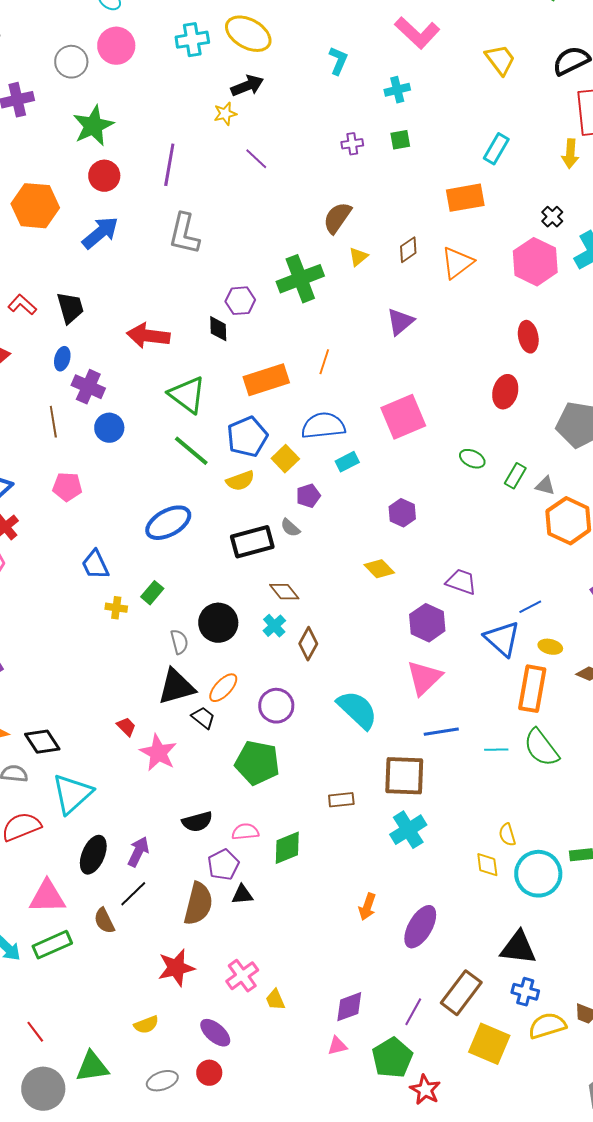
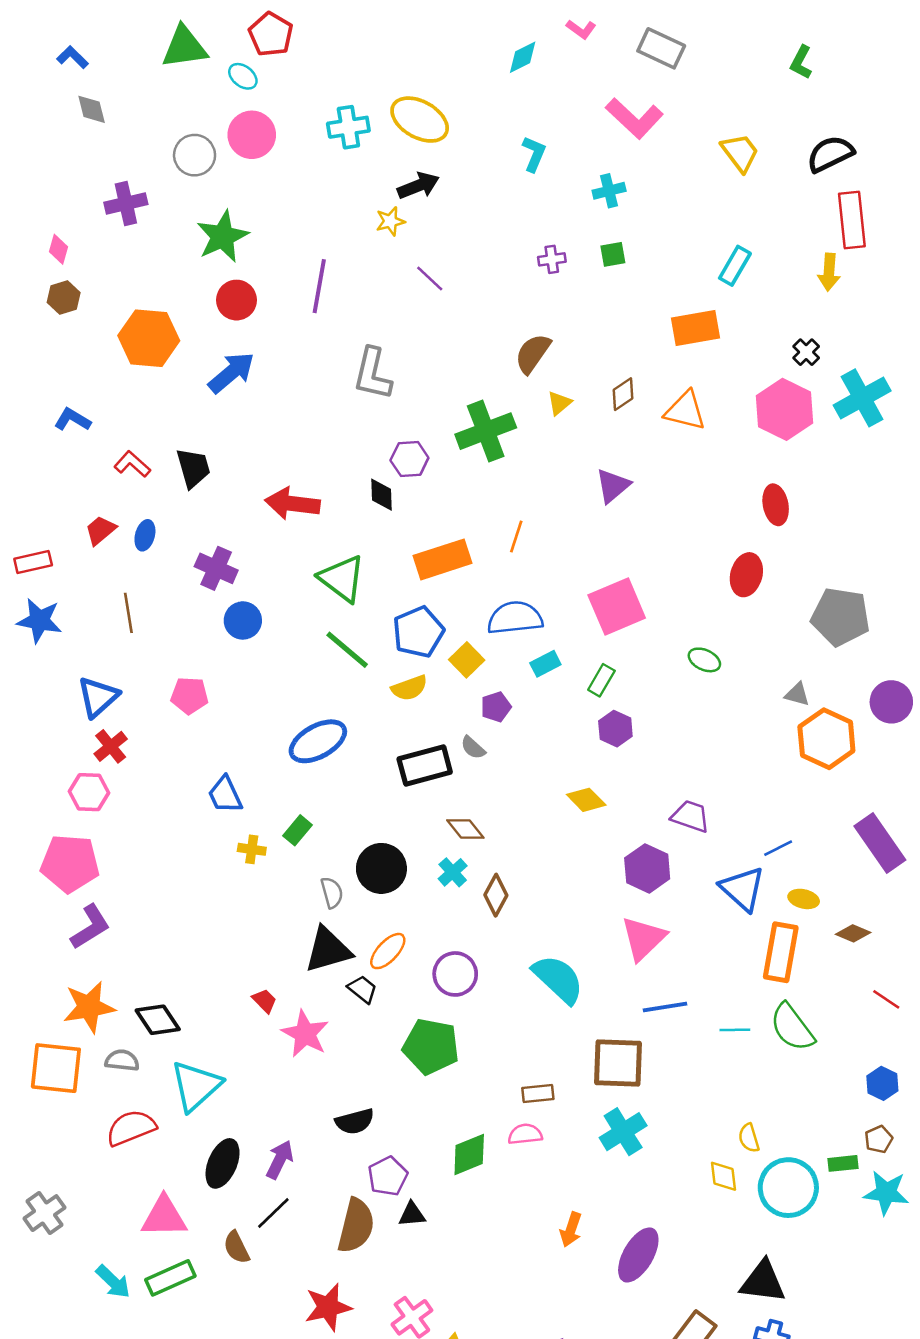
gray L-shape: (184, 234) -> (373, 374), moved
orange triangle: (457, 263) -> (685, 411), turned 51
blue ellipse: (62, 359) -> (145, 535), moved
brown line: (53, 422) -> (128, 613), moved
green rectangle: (515, 476) -> (601, 680), moved
pink semicircle: (245, 832) -> (525, 1134), moved

